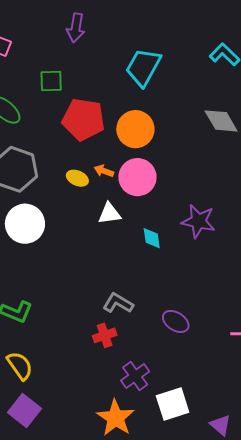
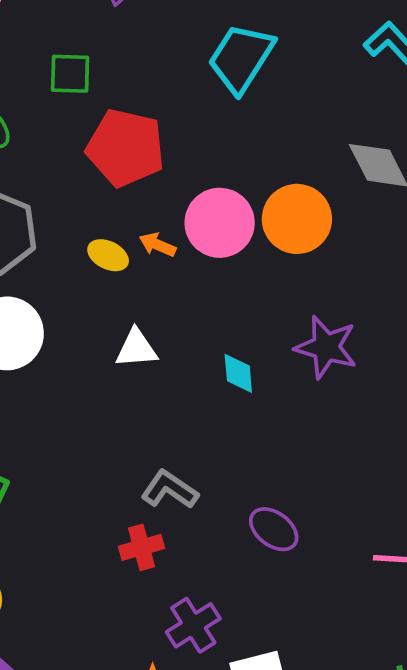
orange circle: (135, 129) -> (297, 219), moved
pink circle: (137, 177) -> (220, 223), moved
white triangle: (109, 214) -> (136, 348), moved

